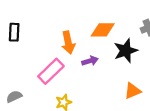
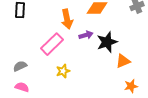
black star: (126, 51) -> (107, 42), moved

